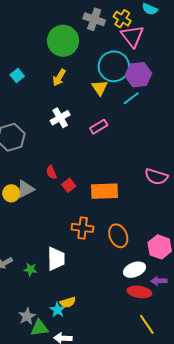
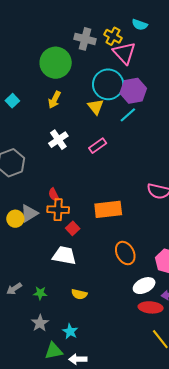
red square: (69, 185) -> (73, 228), moved
orange cross: (83, 228) -> (58, 210), moved
white trapezoid: (56, 259) -> (64, 256), moved, turned -75
yellow semicircle: (68, 302) -> (79, 294), moved, turned 35
gray star: (27, 316) -> (40, 323), moved

